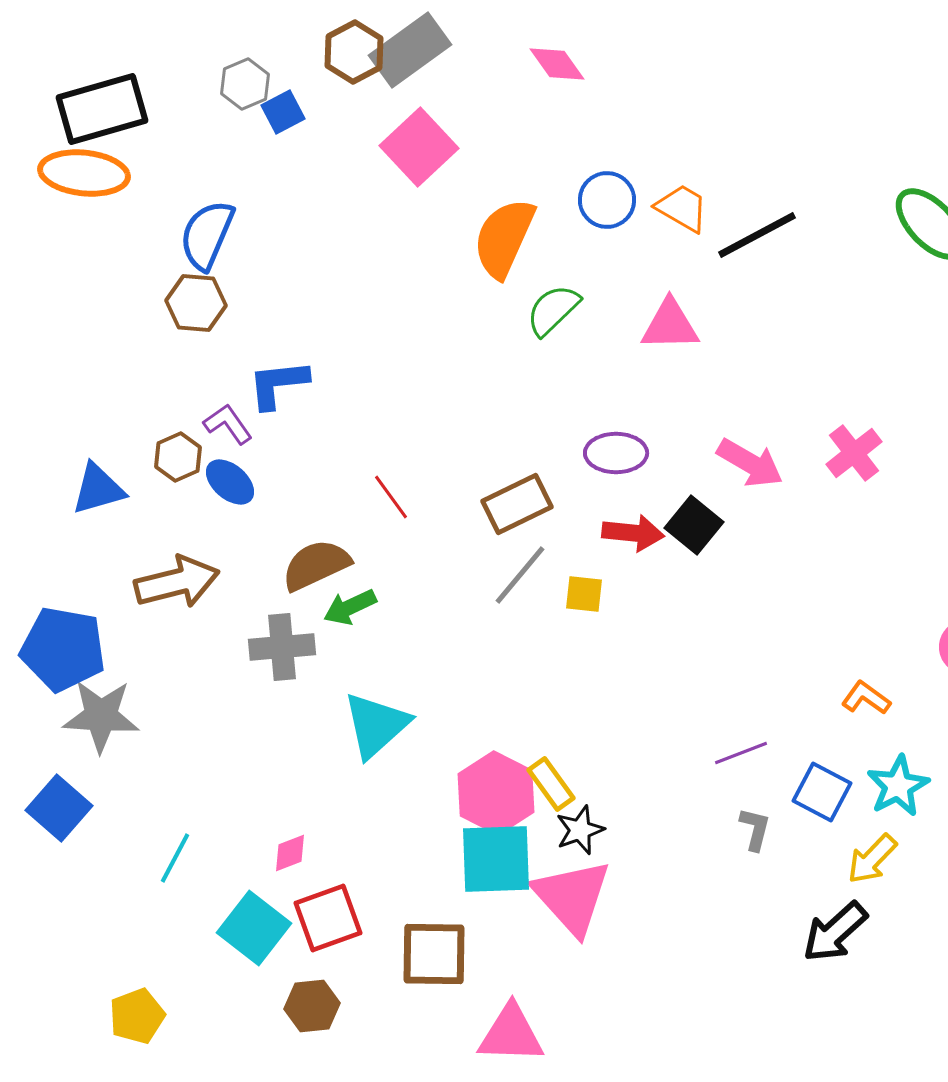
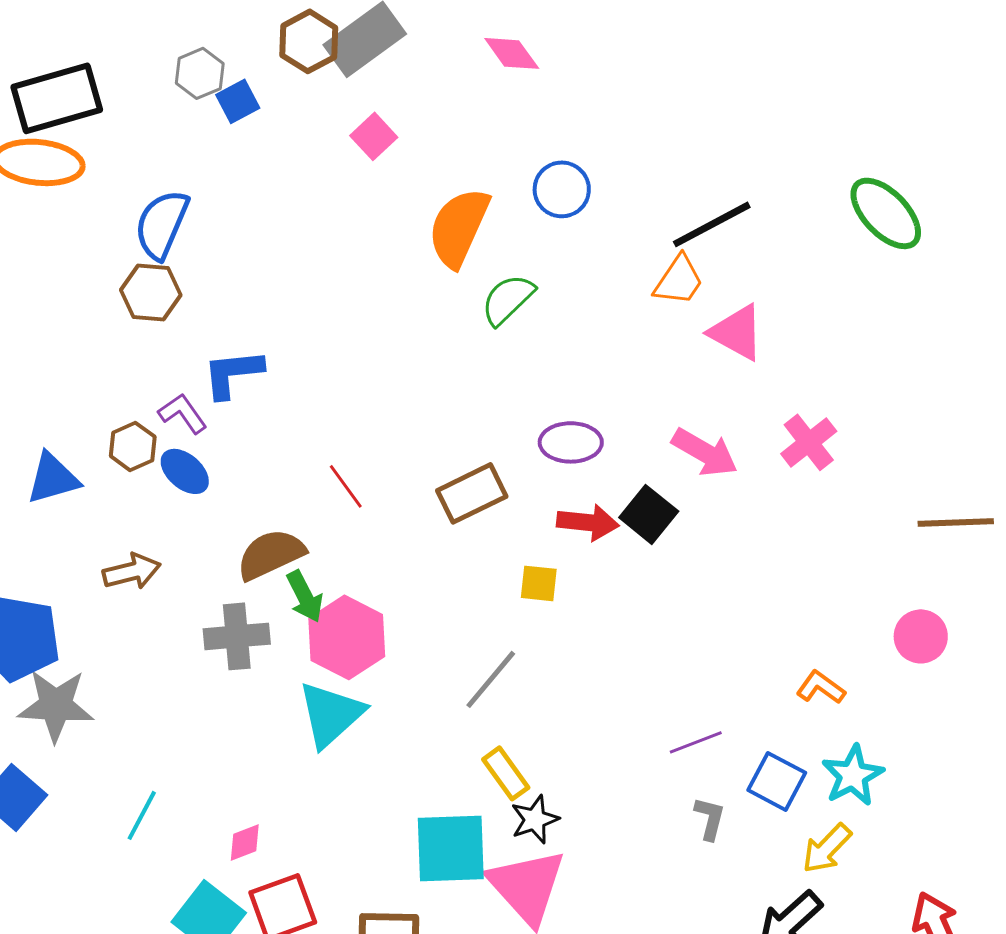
pink square: (419, 147) -> (374, 136), size x0.6
orange trapezoid: (682, 208) -> (679, 280), moved, turned 94
pink triangle: (670, 325) -> (737, 332), moved, turned 30
gray line: (520, 575) -> (491, 679), moved
brown arrow: (177, 582) -> (132, 571), size x0.7
green arrow: (350, 607) -> (305, 596), turned -92
pink hexagon: (496, 793) -> (347, 637), moved
cyan line: (175, 858) -> (142, 815), moved

